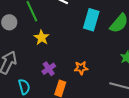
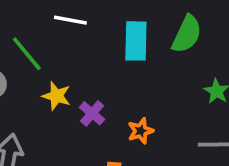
purple cross: (49, 69) -> (92, 113), moved

